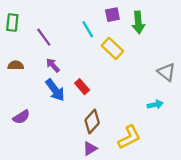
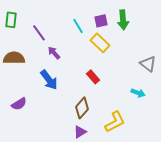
purple square: (112, 15) -> (101, 21), moved
brown semicircle: (16, 65) -> (14, 58), size x1.5
purple arrow: (53, 65) -> (54, 53), moved
red rectangle: (82, 87) -> (93, 77), moved
cyan arrow: (155, 105) -> (138, 93), turned 32

